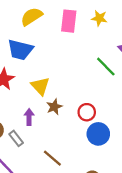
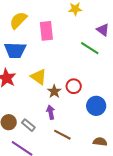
pink rectangle: (69, 21) -> (46, 31), moved
red circle: (87, 112) -> (74, 86), moved
purple arrow: (29, 117) -> (51, 112), moved

